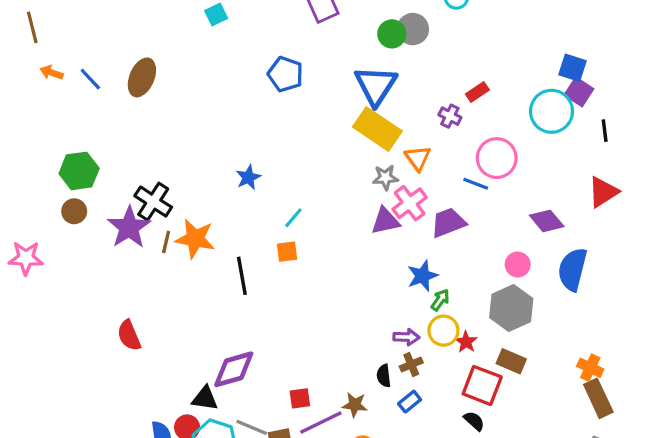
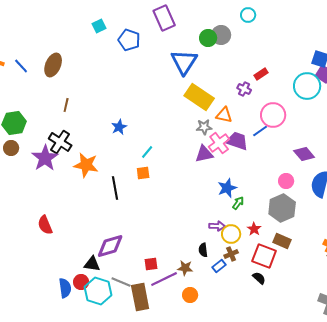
blue pentagon: (285, 74) -> (129, 40), moved
blue triangle: (376, 85) -> (184, 62), moved
orange triangle: (418, 158) -> (224, 115), turned -42
blue line: (476, 184) -> (260, 131), turned -56
purple trapezoid: (448, 223) -> (237, 141), moved, turned 40
brown line: (166, 242) -> (66, 105), moved
yellow circle: (443, 331) -> (231, 234), moved
brown cross: (411, 364) -> (231, 254), moved

